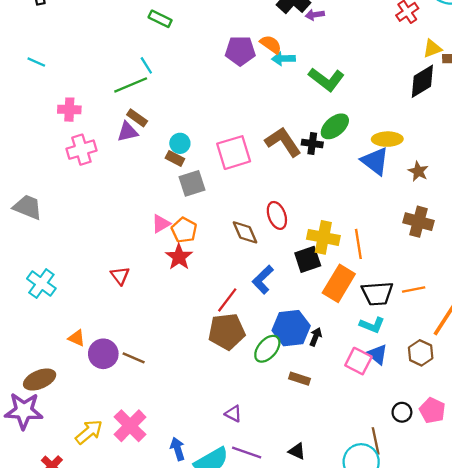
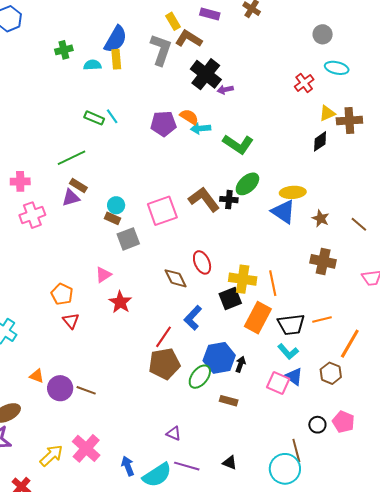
green rectangle: (160, 19) -> (94, 118), moved
cyan line: (146, 65) -> (112, 116), moved
black diamond: (422, 81) -> (320, 141), size x0.7
orange pentagon: (184, 230) -> (62, 294), moved
cyan L-shape: (372, 325) -> (288, 352), turned 30

